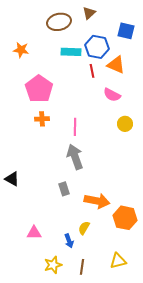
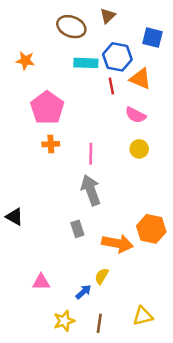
brown ellipse: (59, 22) -> (71, 27), turned 35
yellow circle: (125, 124) -> (139, 149), moved
orange hexagon: (125, 218) -> (151, 229), moved
blue arrow: (69, 241) -> (83, 292), turned -112

